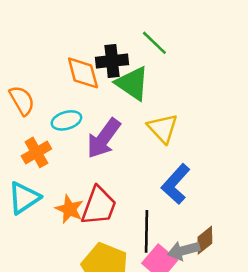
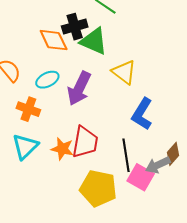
orange cross: (36, 152) -> (28, 109), turned -30

